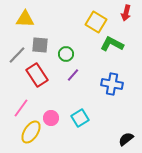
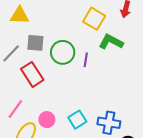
green circle: (66, 54) -> (63, 52), size x1.5
purple line: (73, 75) -> (86, 60), moved, turned -32
blue cross: (112, 84) -> (109, 123), moved

